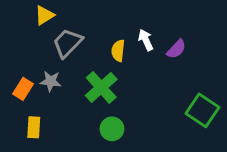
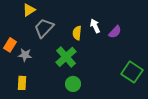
gray star: (51, 81) -> (25, 55), moved
orange rectangle: (23, 89) -> (10, 45), moved

